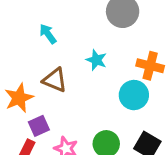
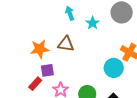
cyan star: (96, 60) -> (93, 23), moved
brown triangle: (55, 80) -> (66, 44), turned -30

